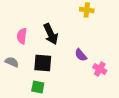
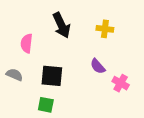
yellow cross: (87, 10) -> (105, 29), moved
black arrow: (51, 34) -> (62, 25), moved

